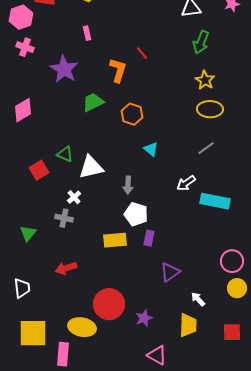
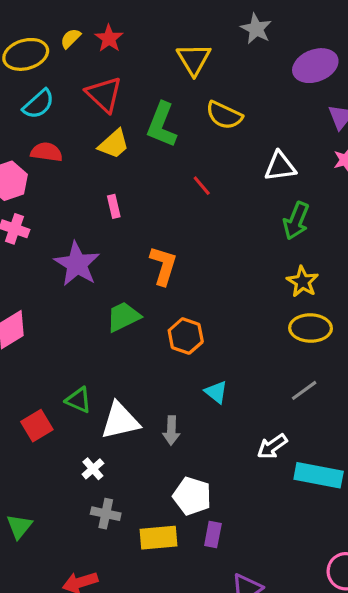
red line: (142, 53) -> (202, 186), moved
gray arrow: (128, 185) -> (171, 430), moved
gray cross: (64, 218) -> (106, 514), moved

